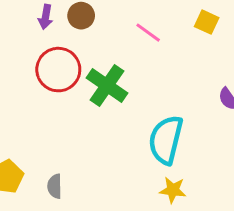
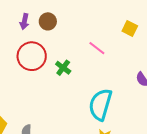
pink line: (148, 33) -> (97, 48), moved
green cross: (107, 85) -> (63, 68), size x0.6

